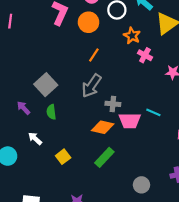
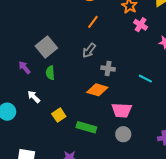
gray arrow: (91, 86) -> (89, 50), size x0.7
pink trapezoid: (130, 121) -> (122, 110), moved
green rectangle: (104, 157) -> (86, 127), moved, turned 60
gray circle: (141, 185) -> (123, 134), moved

